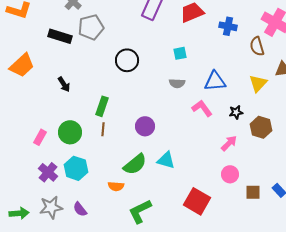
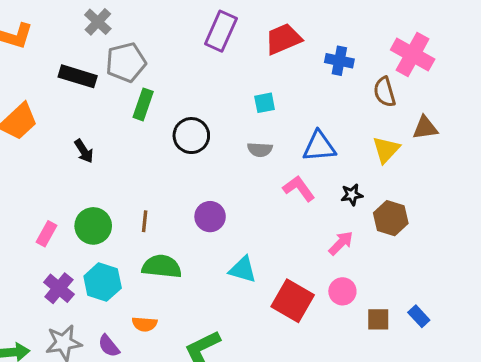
black circle: (127, 60) -> (191, 136), moved
green rectangle: (102, 106) -> (143, 104), moved
green semicircle: (135, 164) -> (162, 266), moved, turned -135
orange semicircle: (116, 186) -> (145, 324), moved
red square: (197, 201) -> (293, 301), moved

